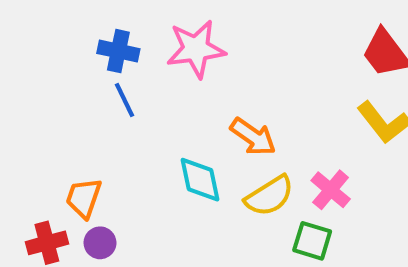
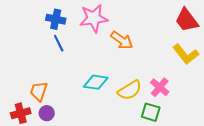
orange arrow: (253, 137) -> (122, 40), moved
cyan diamond: (200, 180) -> (96, 82), turned -70

